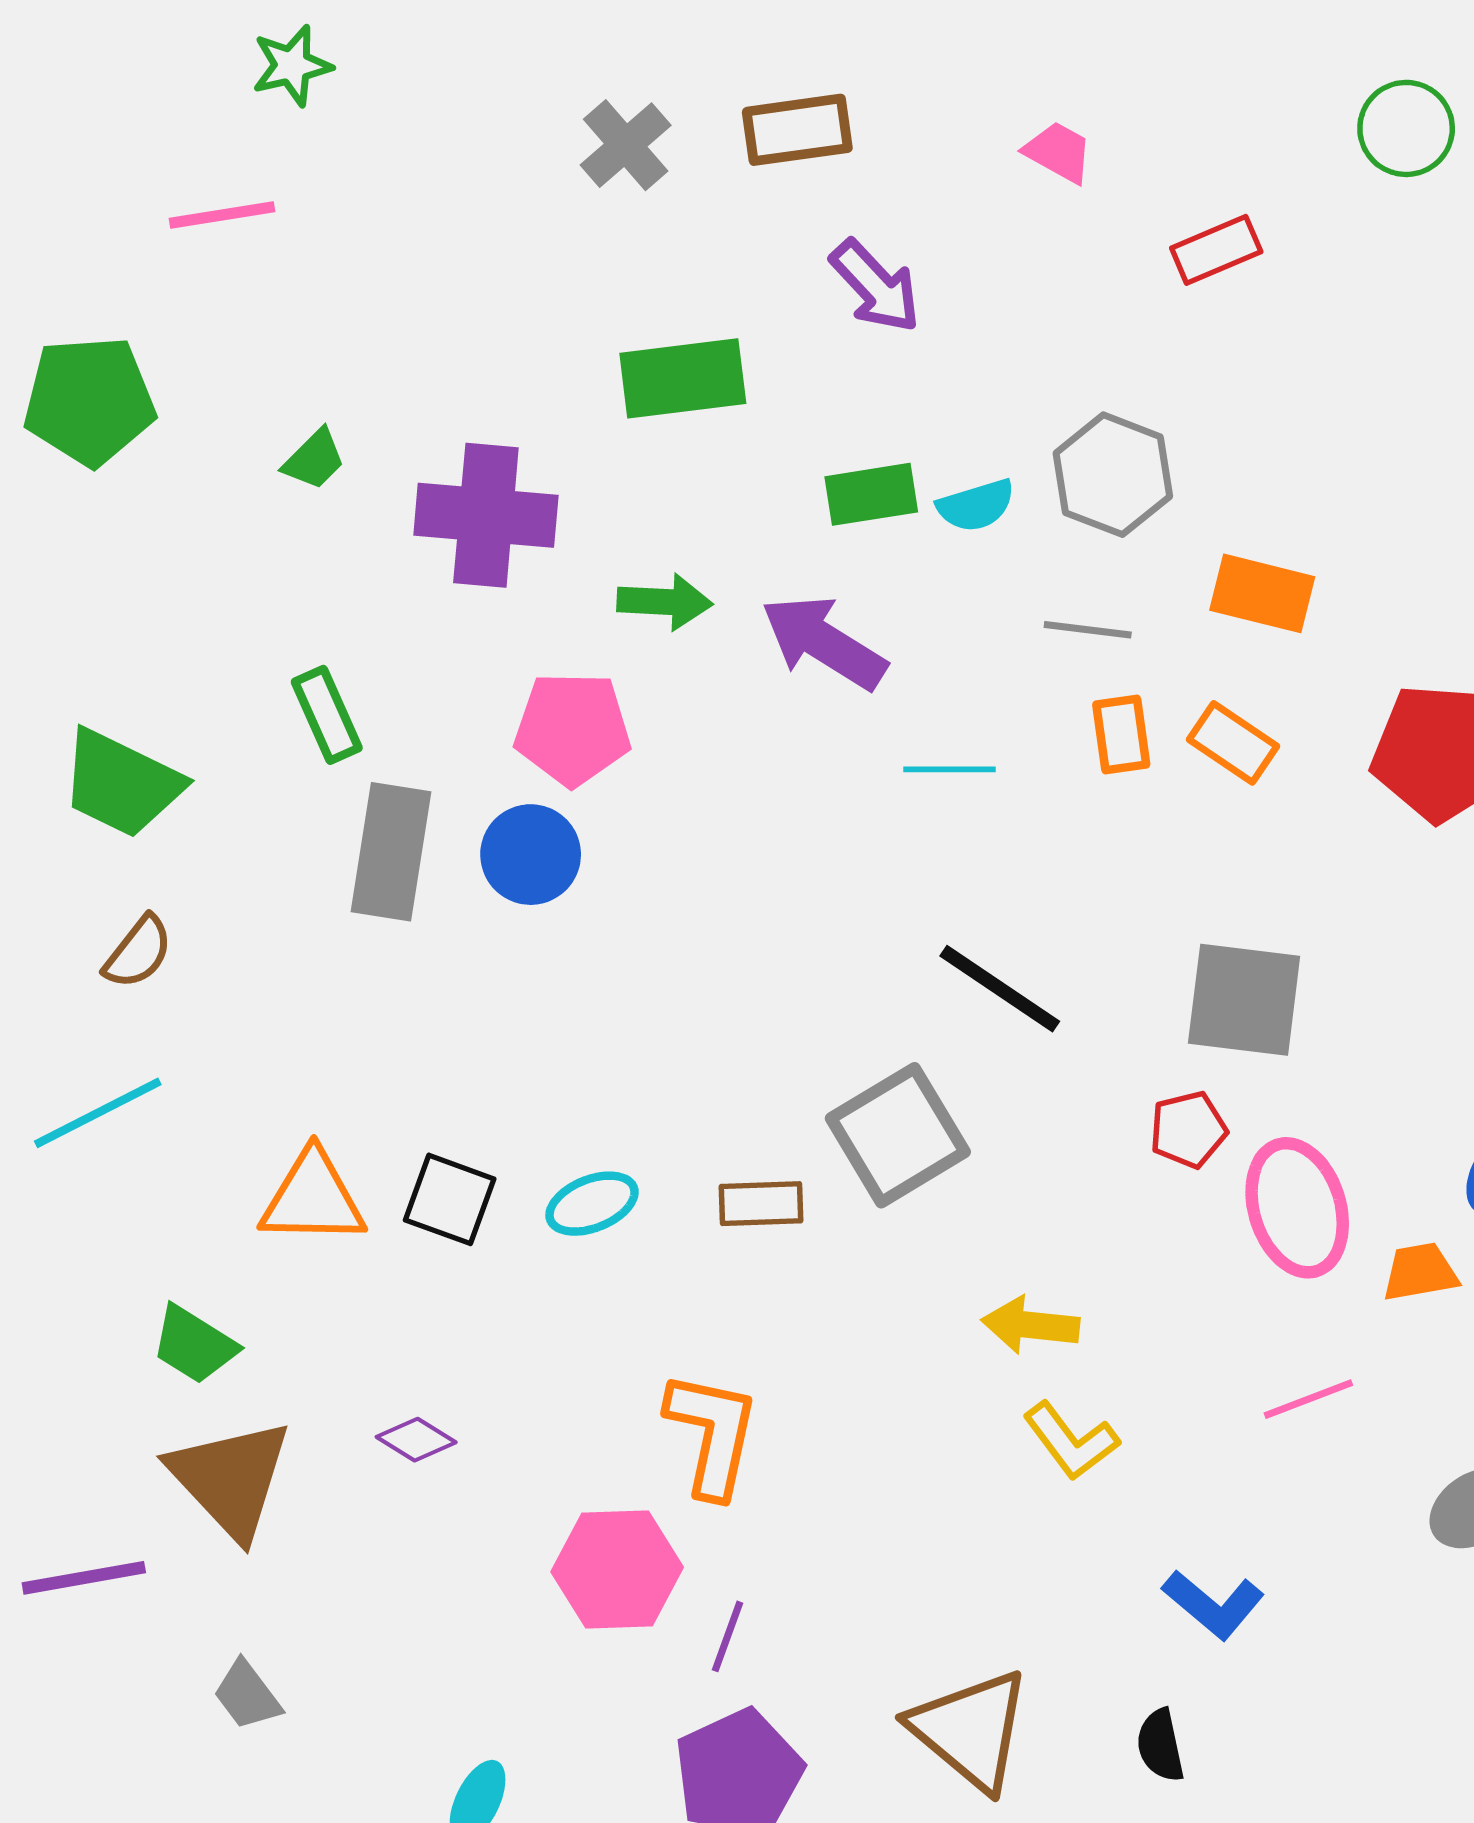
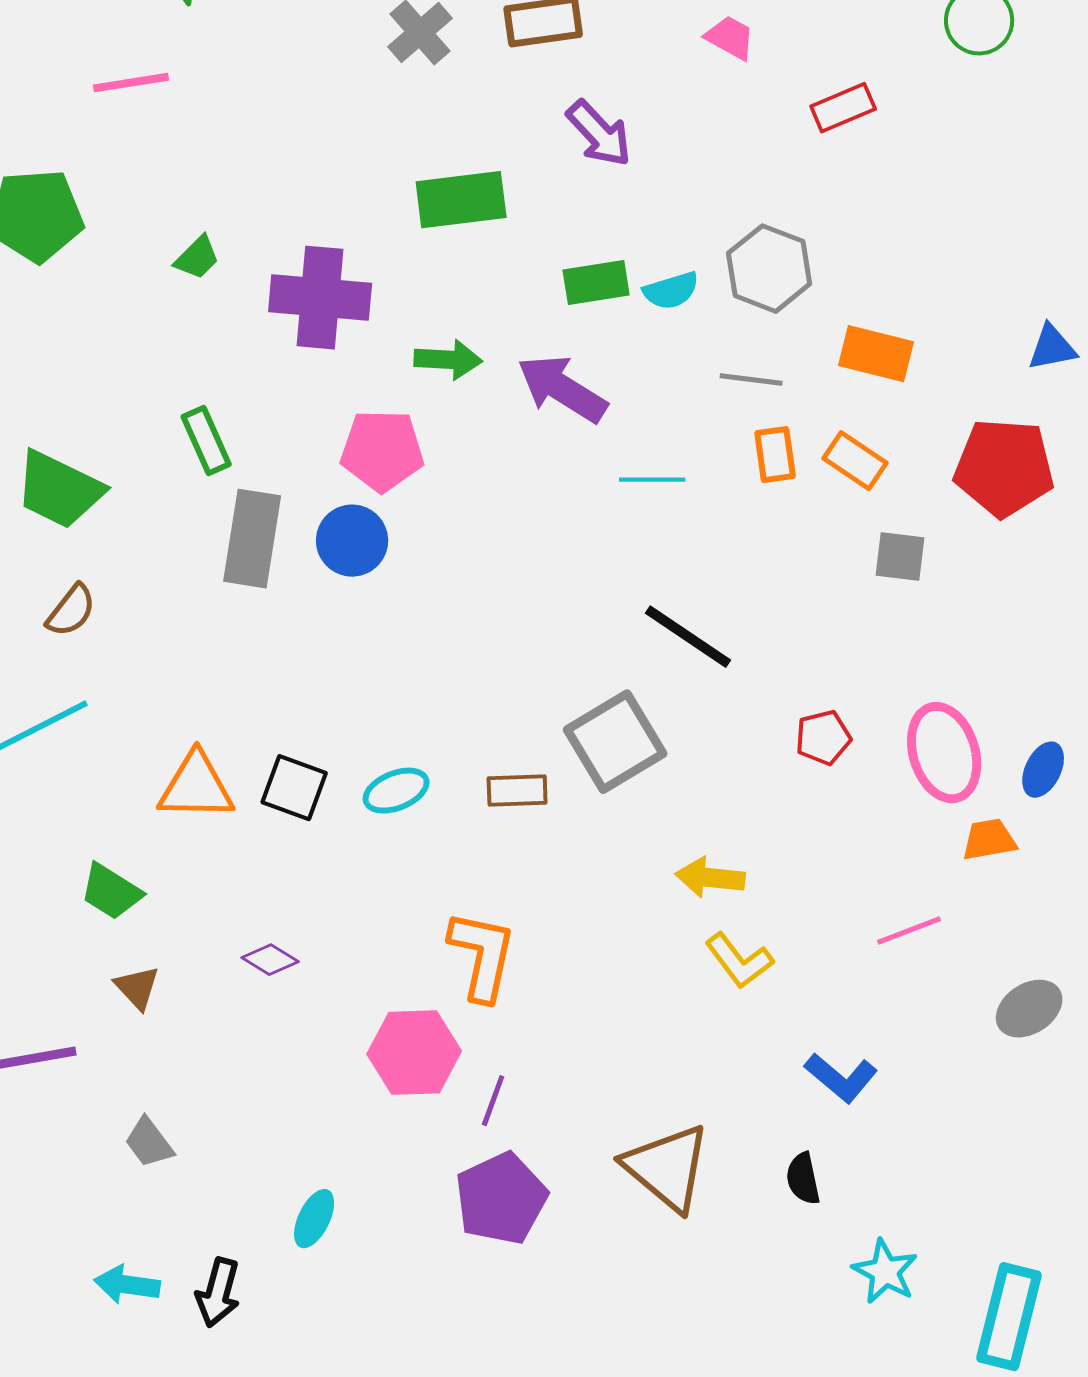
gray square: (1244, 1000) -> (900, 557), moved, size x0.6
pink ellipse: (1297, 1208) -> (944, 753), moved
brown triangle: (230, 1479) -> (137, 988), size x0.5

